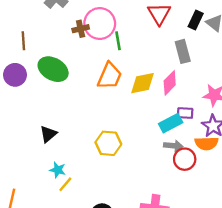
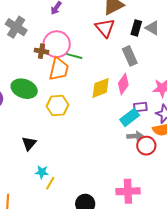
brown cross: (81, 29) -> (41, 51), turned 32
green line: (118, 41) -> (74, 56), turned -56
orange trapezoid: (110, 76) -> (59, 69), moved
yellow hexagon: (108, 143) -> (57, 106), moved

